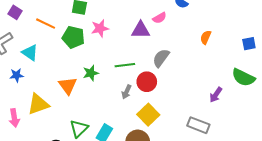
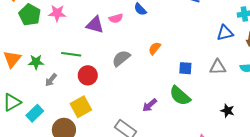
blue square: (249, 44) -> (185, 68), moved
gray semicircle: (161, 58) -> (121, 58), moved
green star: (91, 73) -> (36, 62), moved
gray arrow: (126, 92) -> (51, 80), moved

